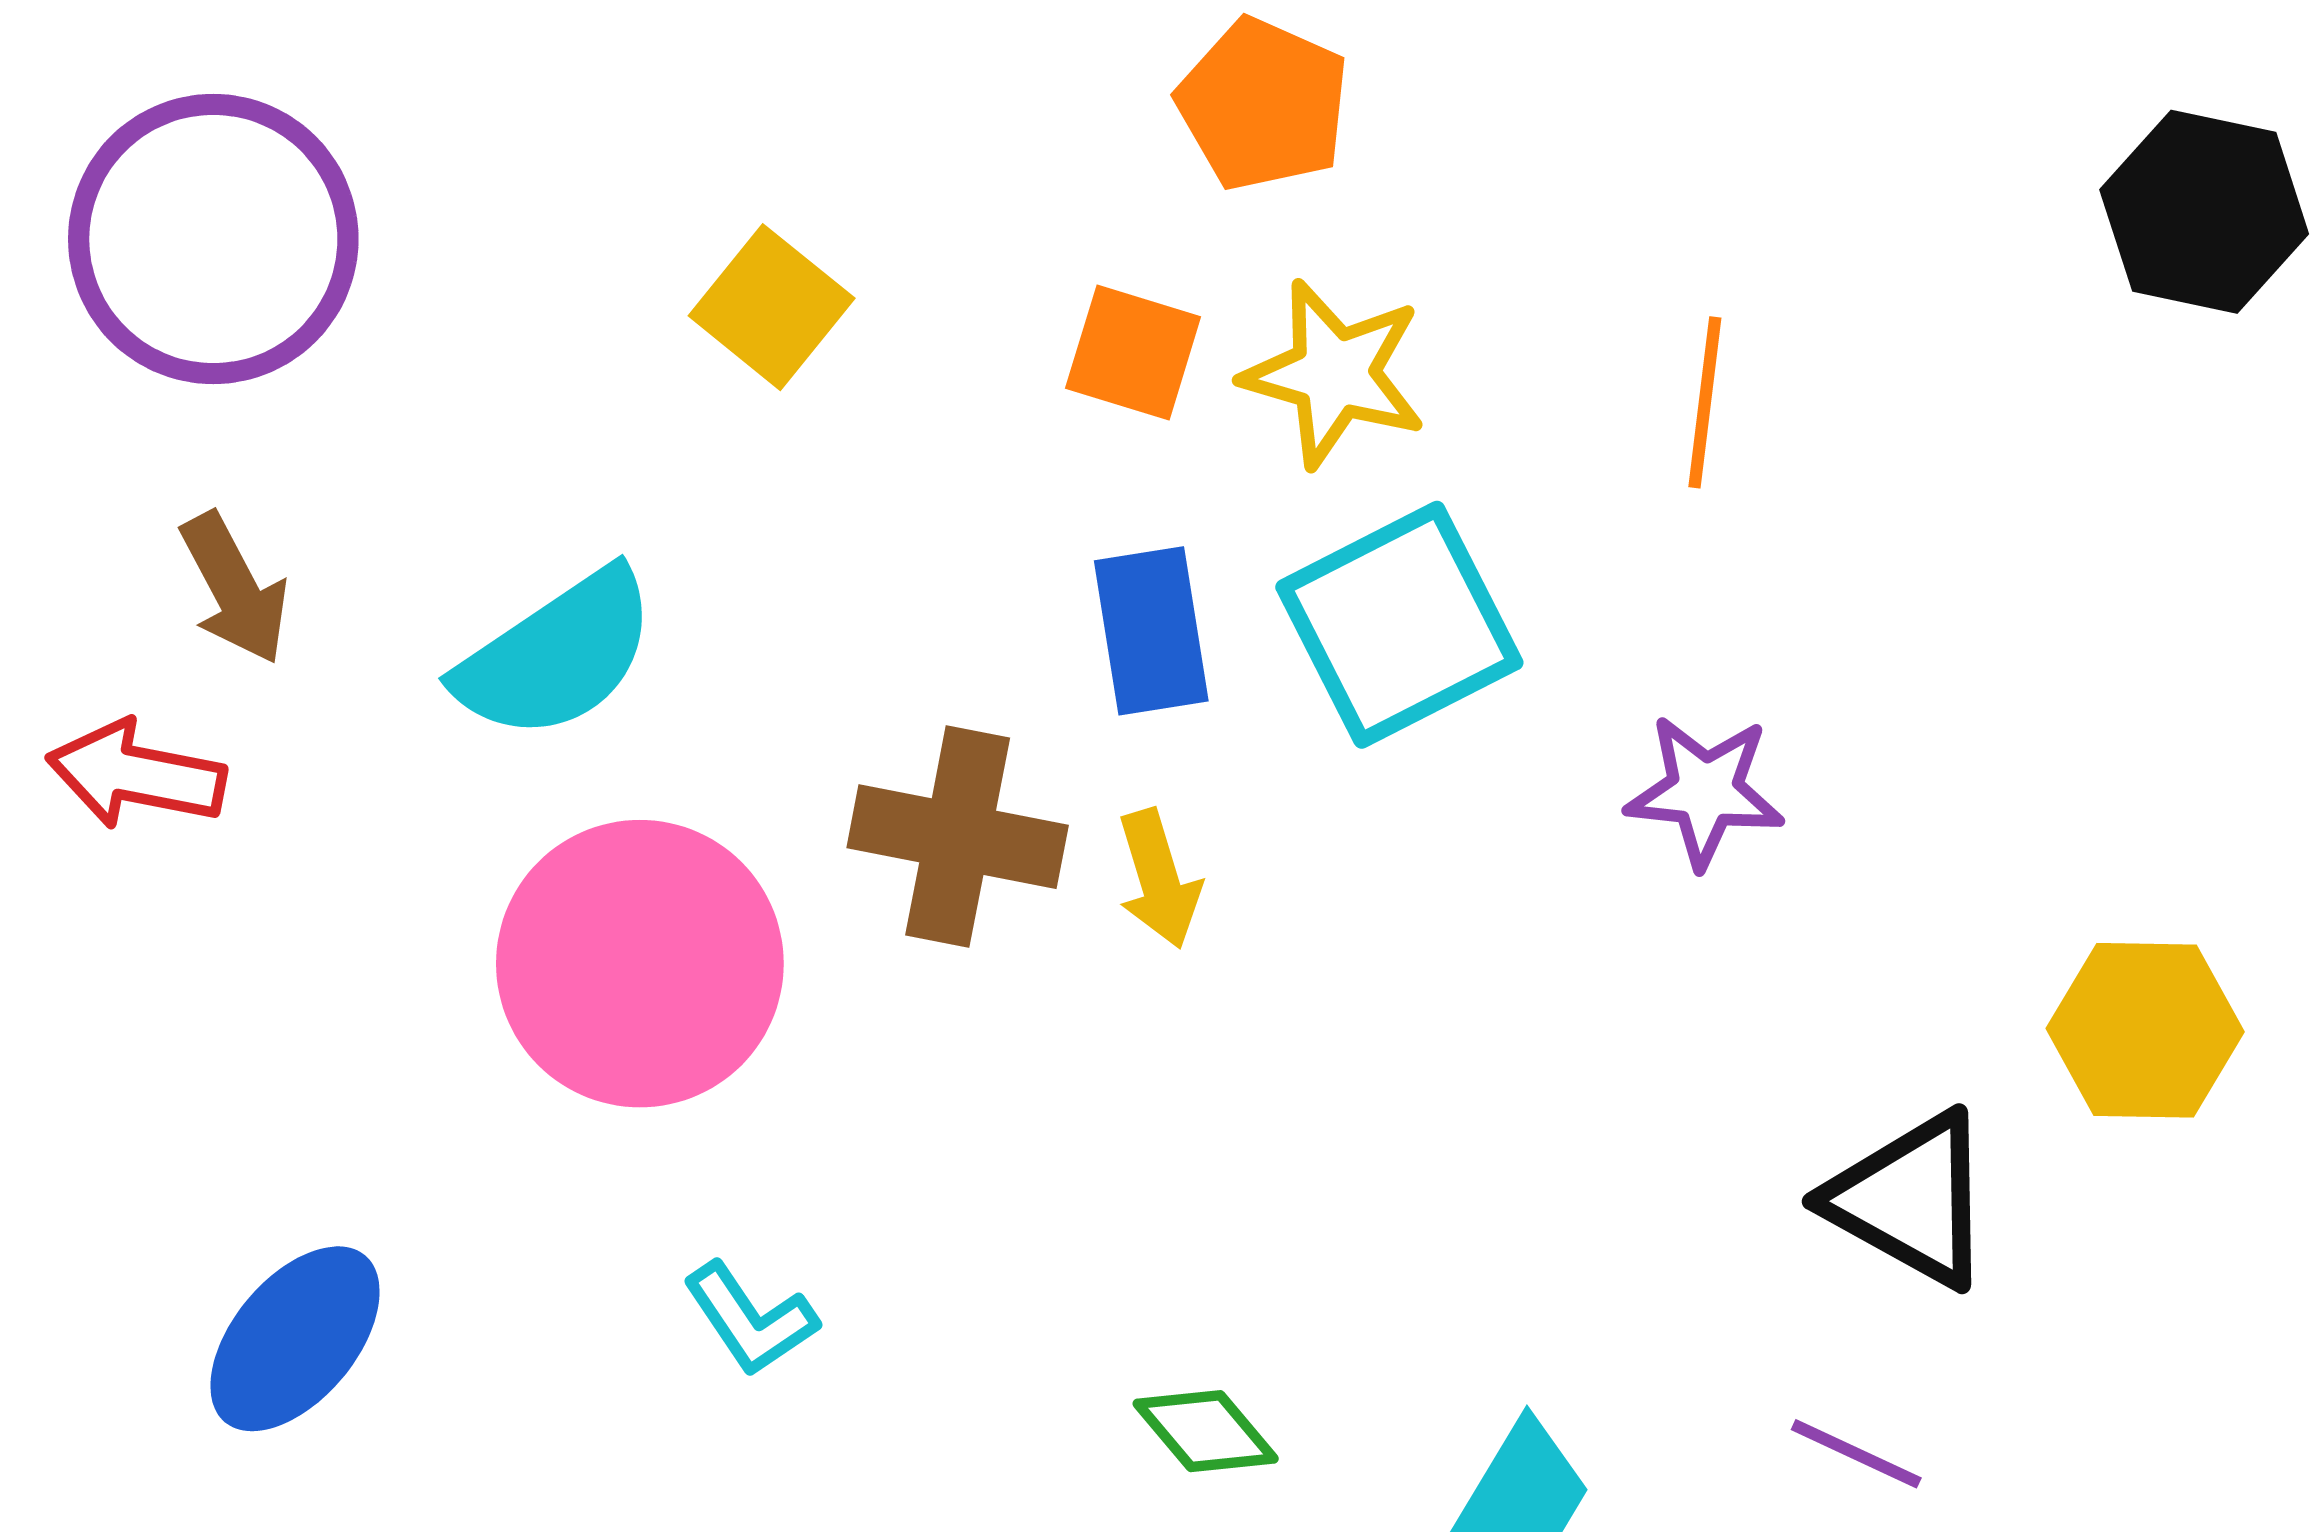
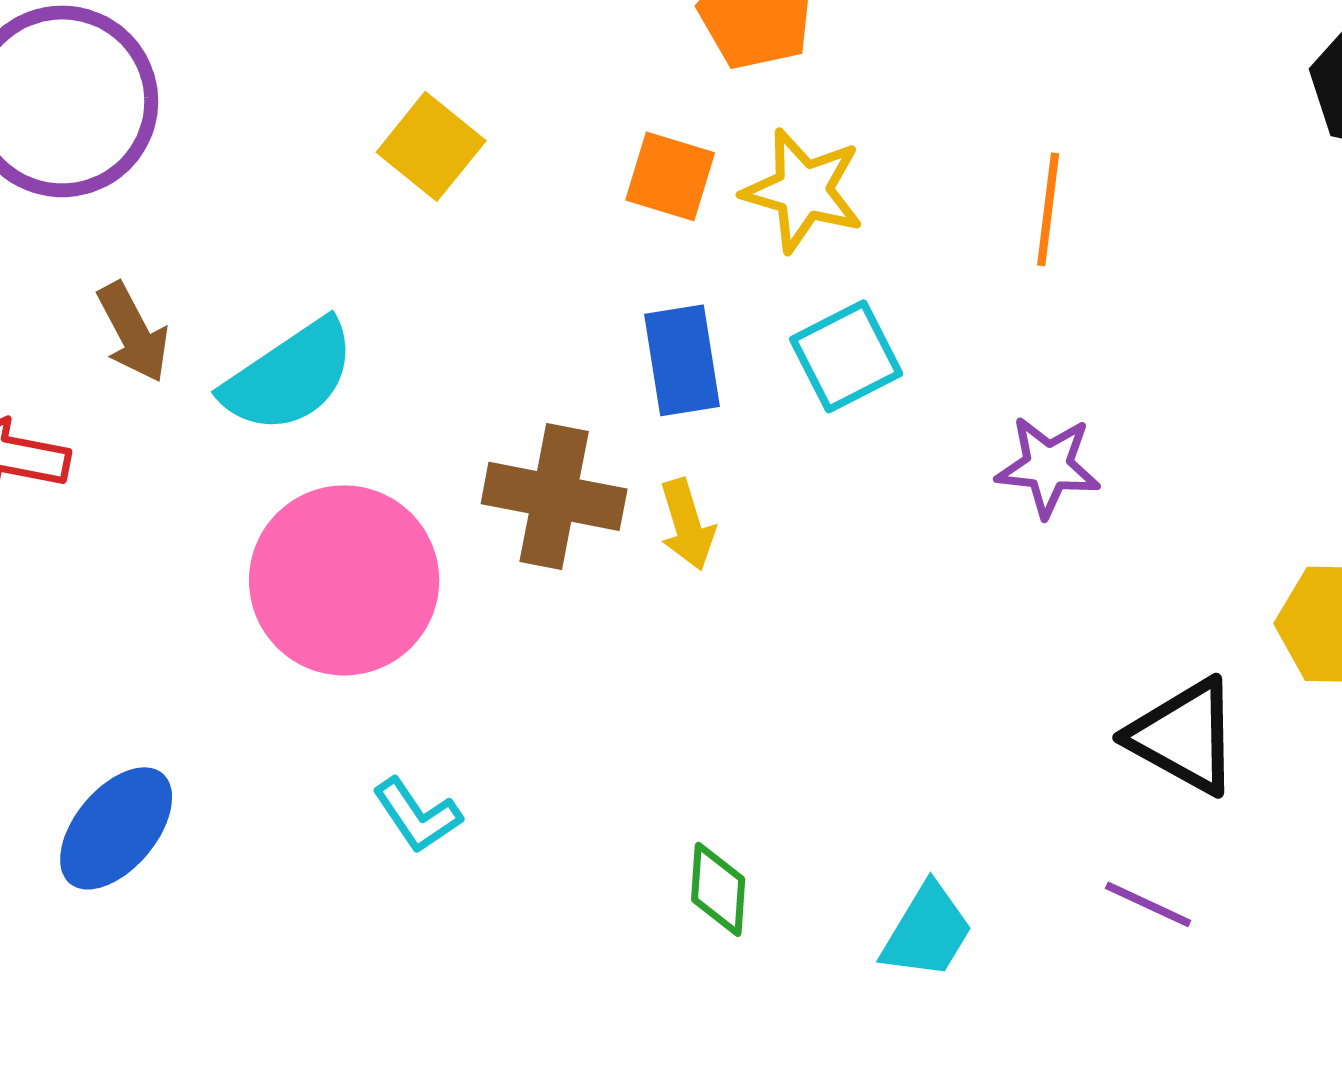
brown arrow: (234, 588) -> (133, 332), moved
cyan square: (1399, 625) -> (846, 356), size x0.7
green diamond: (1206, 1431) -> (718, 889), turned 44

